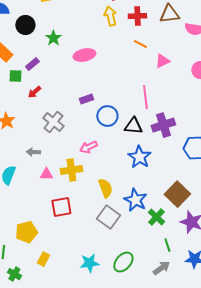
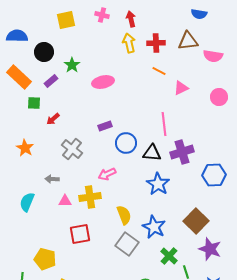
purple rectangle: (32, 64) -> (51, 81), moved
green cross: (156, 217) -> (169, 256), moved
yellow pentagon: (26, 232) -> (45, 259), turned 30

